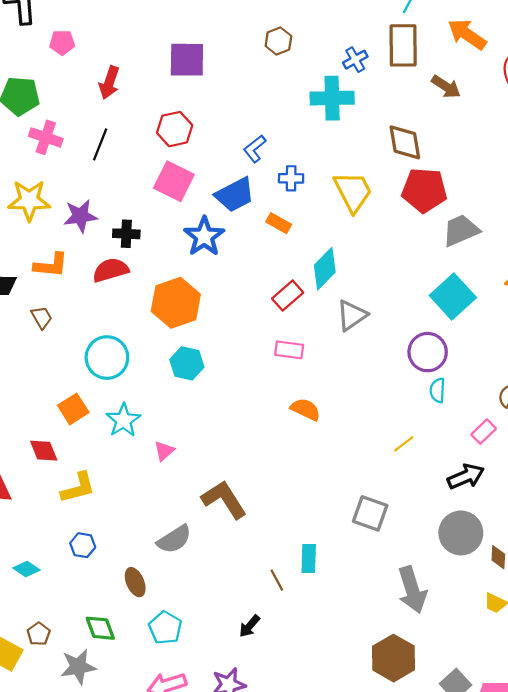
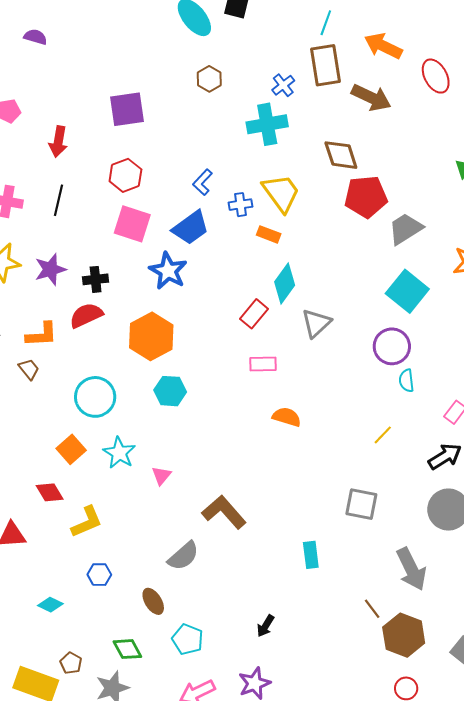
brown arrow: (446, 87) -> (371, 98), size x1.4
yellow trapezoid: (353, 192) -> (281, 193), moved
orange rectangle: (279, 223) -> (269, 234), moved
orange L-shape: (51, 265) -> (42, 335), moved
brown line: (277, 580) -> (372, 609), moved

